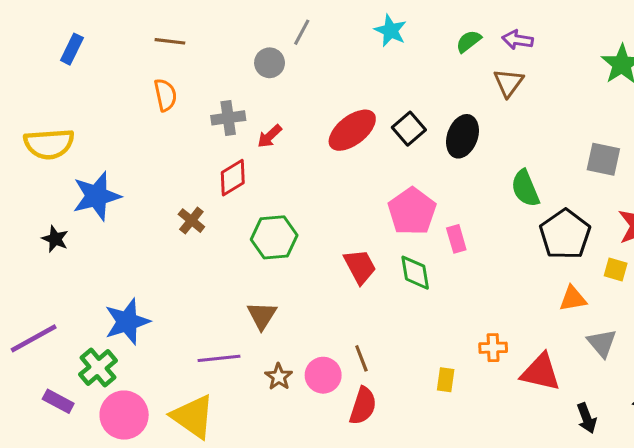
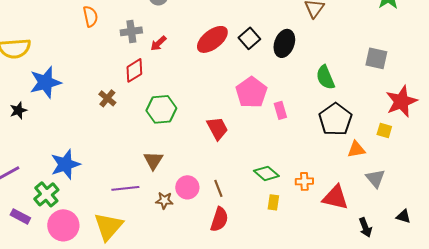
black pentagon: (565, 234) -> (335, 119), moved
black star: (55, 239) -> (18, 110), turned 30
green diamond: (415, 273) -> (266, 173), moved, turned -40
pink circle: (323, 375) -> (187, 187), moved
brown star: (279, 377) -> (164, 200), turned -30
yellow triangle: (193, 417) -> (108, 226), turned 36

